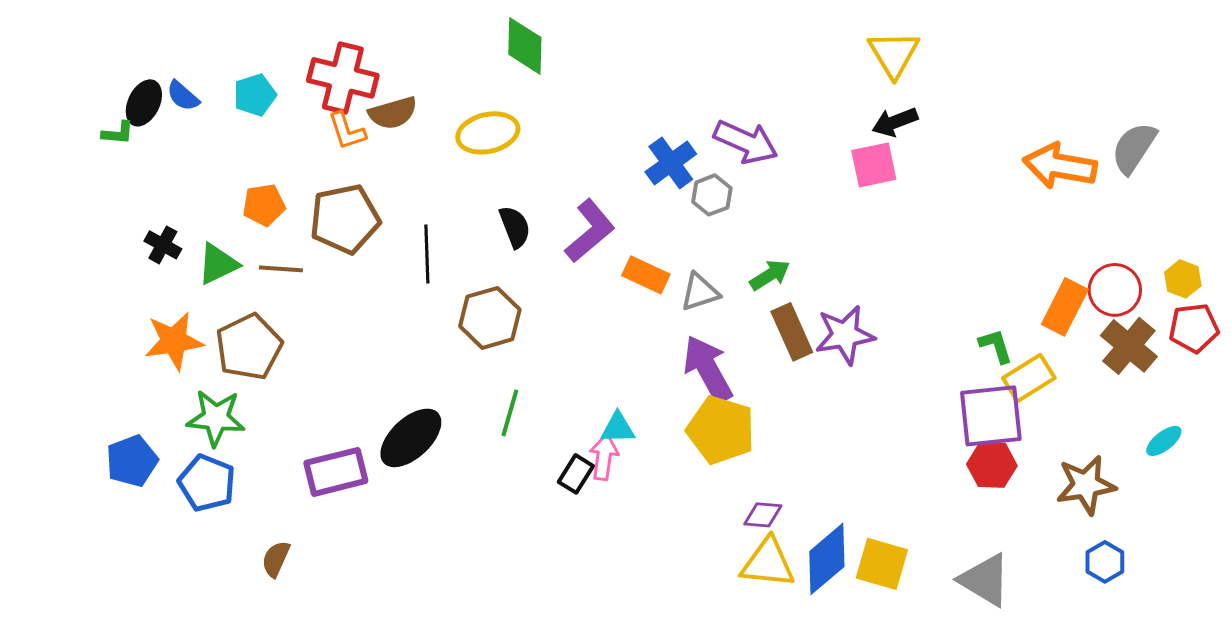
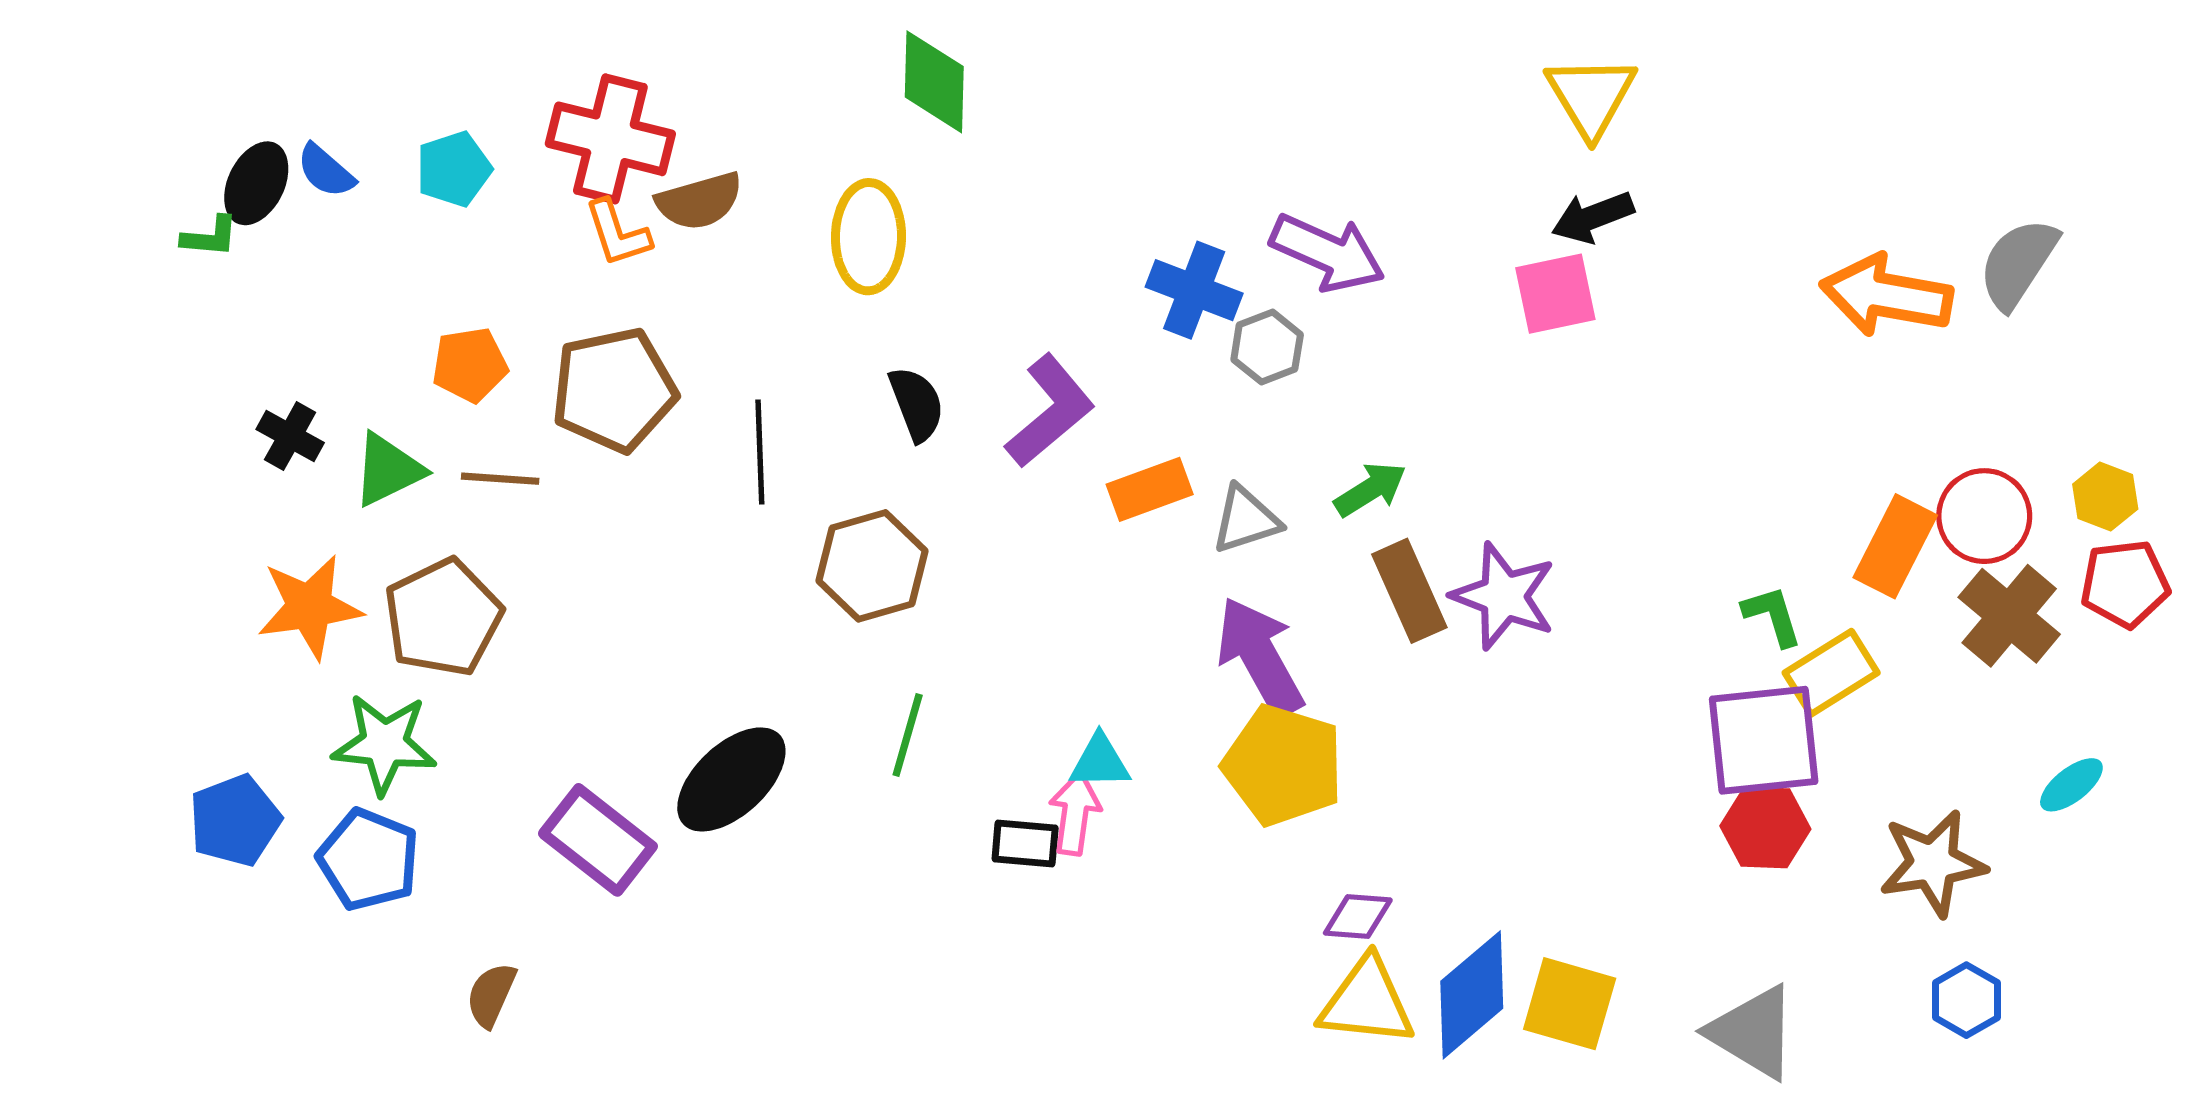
yellow ellipse: (488, 133) -> (868, 237), turned -76
blue cross: (671, 163) -> (1194, 290), turned -33
orange rectangle: (646, 275) -> (1150, 489), turned -45
purple star: (845, 335) -> (1504, 596), turned 30
purple rectangle: (336, 472) -> (598, 840), turned 52
black rectangle: (576, 474) -> (1025, 844), turned 63

